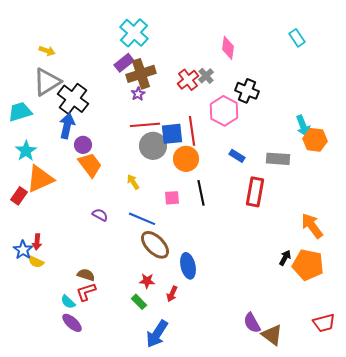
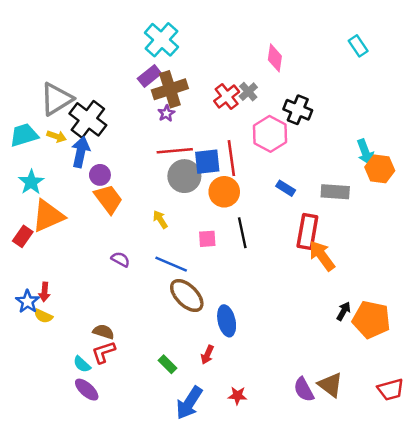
yellow arrow: (47, 51) -> (57, 136), moved
orange arrow: (312, 226) -> (322, 256), moved
red star: (147, 281) -> (237, 396), moved
brown triangle: (272, 335) -> (330, 385), moved

